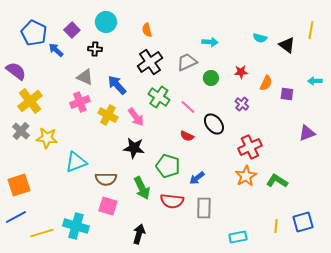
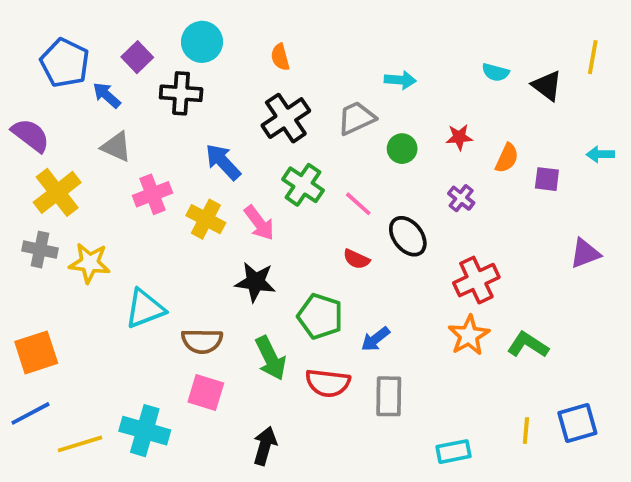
black cross: (95, 49) -> (181, 93), size x1.5
gray triangle: (85, 77) -> (116, 147), moved
gray cross: (21, 131) -> (40, 250), turned -30

